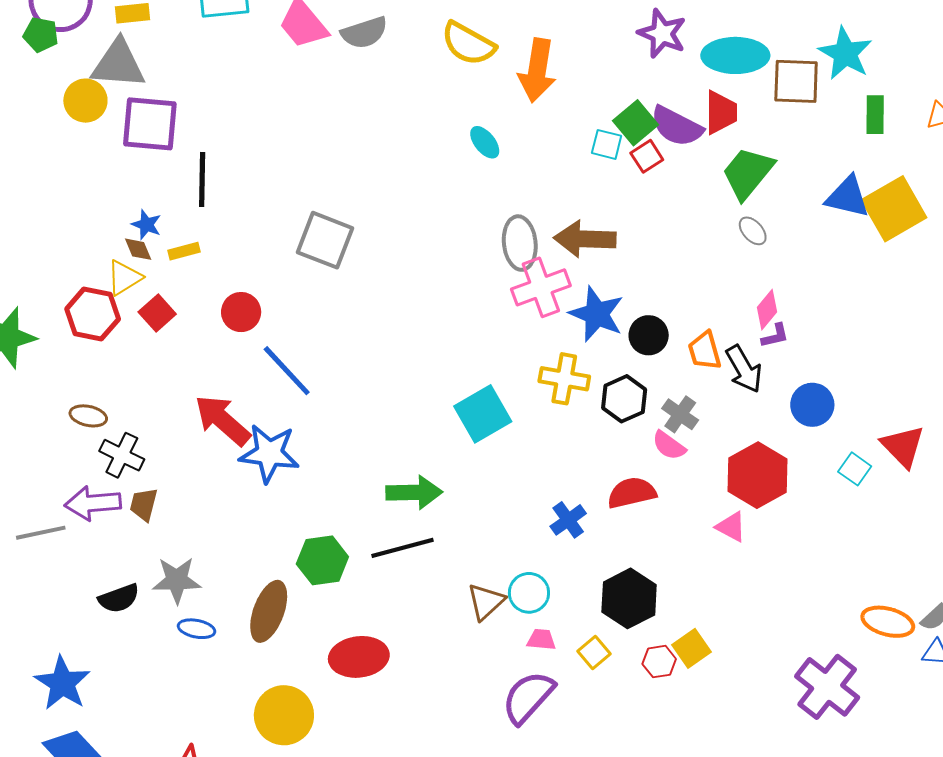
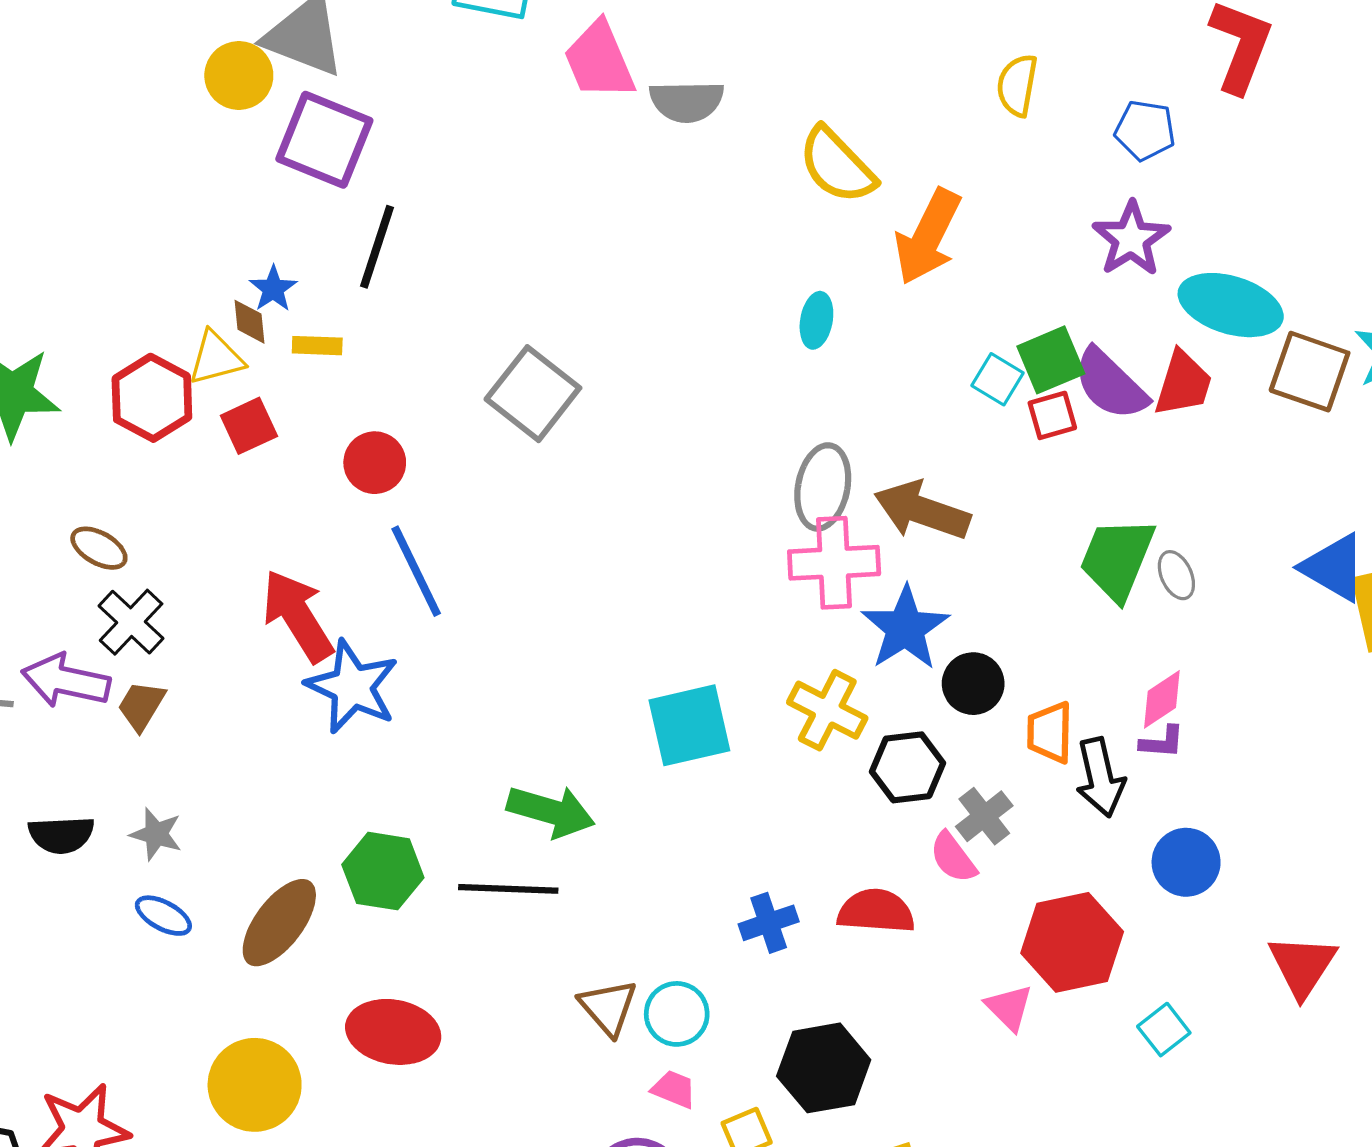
cyan ellipse: (485, 142) -> (816, 320), turned 32
green trapezoid: (748, 173) -> (1117, 559), moved, turned -34
cyan square: (855, 469) -> (1164, 1030), moved
gray star: (177, 580) -> (156, 834), size x0.7
brown triangle: (486, 602) -> (608, 1007), turned -45

